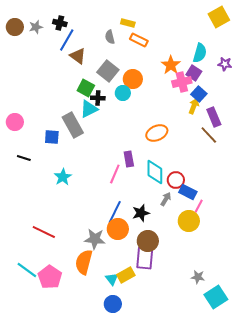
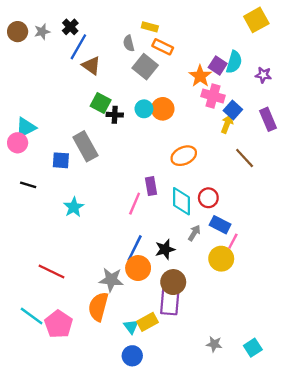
black cross: (60, 23) -> (70, 27), turned 32
gray square: (108, 71) -> (145, 67), moved
purple square: (194, 73) -> (218, 66), moved
orange circle: (133, 79) -> (163, 109), moved
pink cross: (182, 82) -> (213, 96), turned 30
cyan triangle: (89, 109) -> (26, 128), moved
purple rectangle: (214, 117) -> (268, 119), moved
red circle: (176, 180) -> (208, 198), moved
gray star: (198, 277) -> (214, 344), moved
cyan square: (216, 297) -> (253, 348), size x0.7

